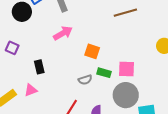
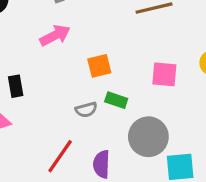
orange square: (92, 51) -> (99, 66), turned -35
pink square: (126, 69) -> (164, 74), moved

